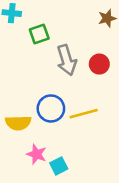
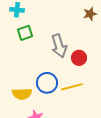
green square: (39, 34) -> (25, 33), moved
red circle: (99, 64) -> (79, 58), moved

